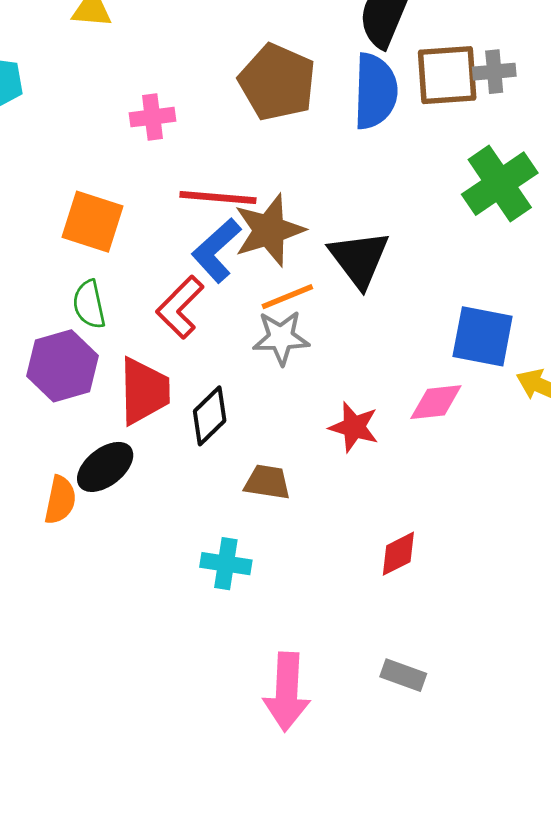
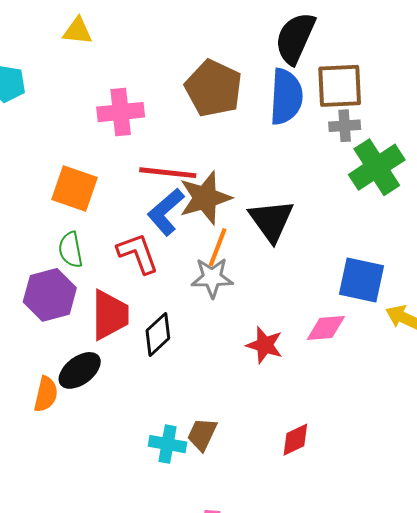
gray cross: (494, 72) -> (345, 126), moved
pink cross: (152, 117) -> (121, 112), size x1.4
orange line: (287, 297) -> (218, 247), turned -48
red L-shape: (180, 307) -> (138, 253), turned 114
brown trapezoid: (267, 482) -> (202, 434), moved, turned -75

